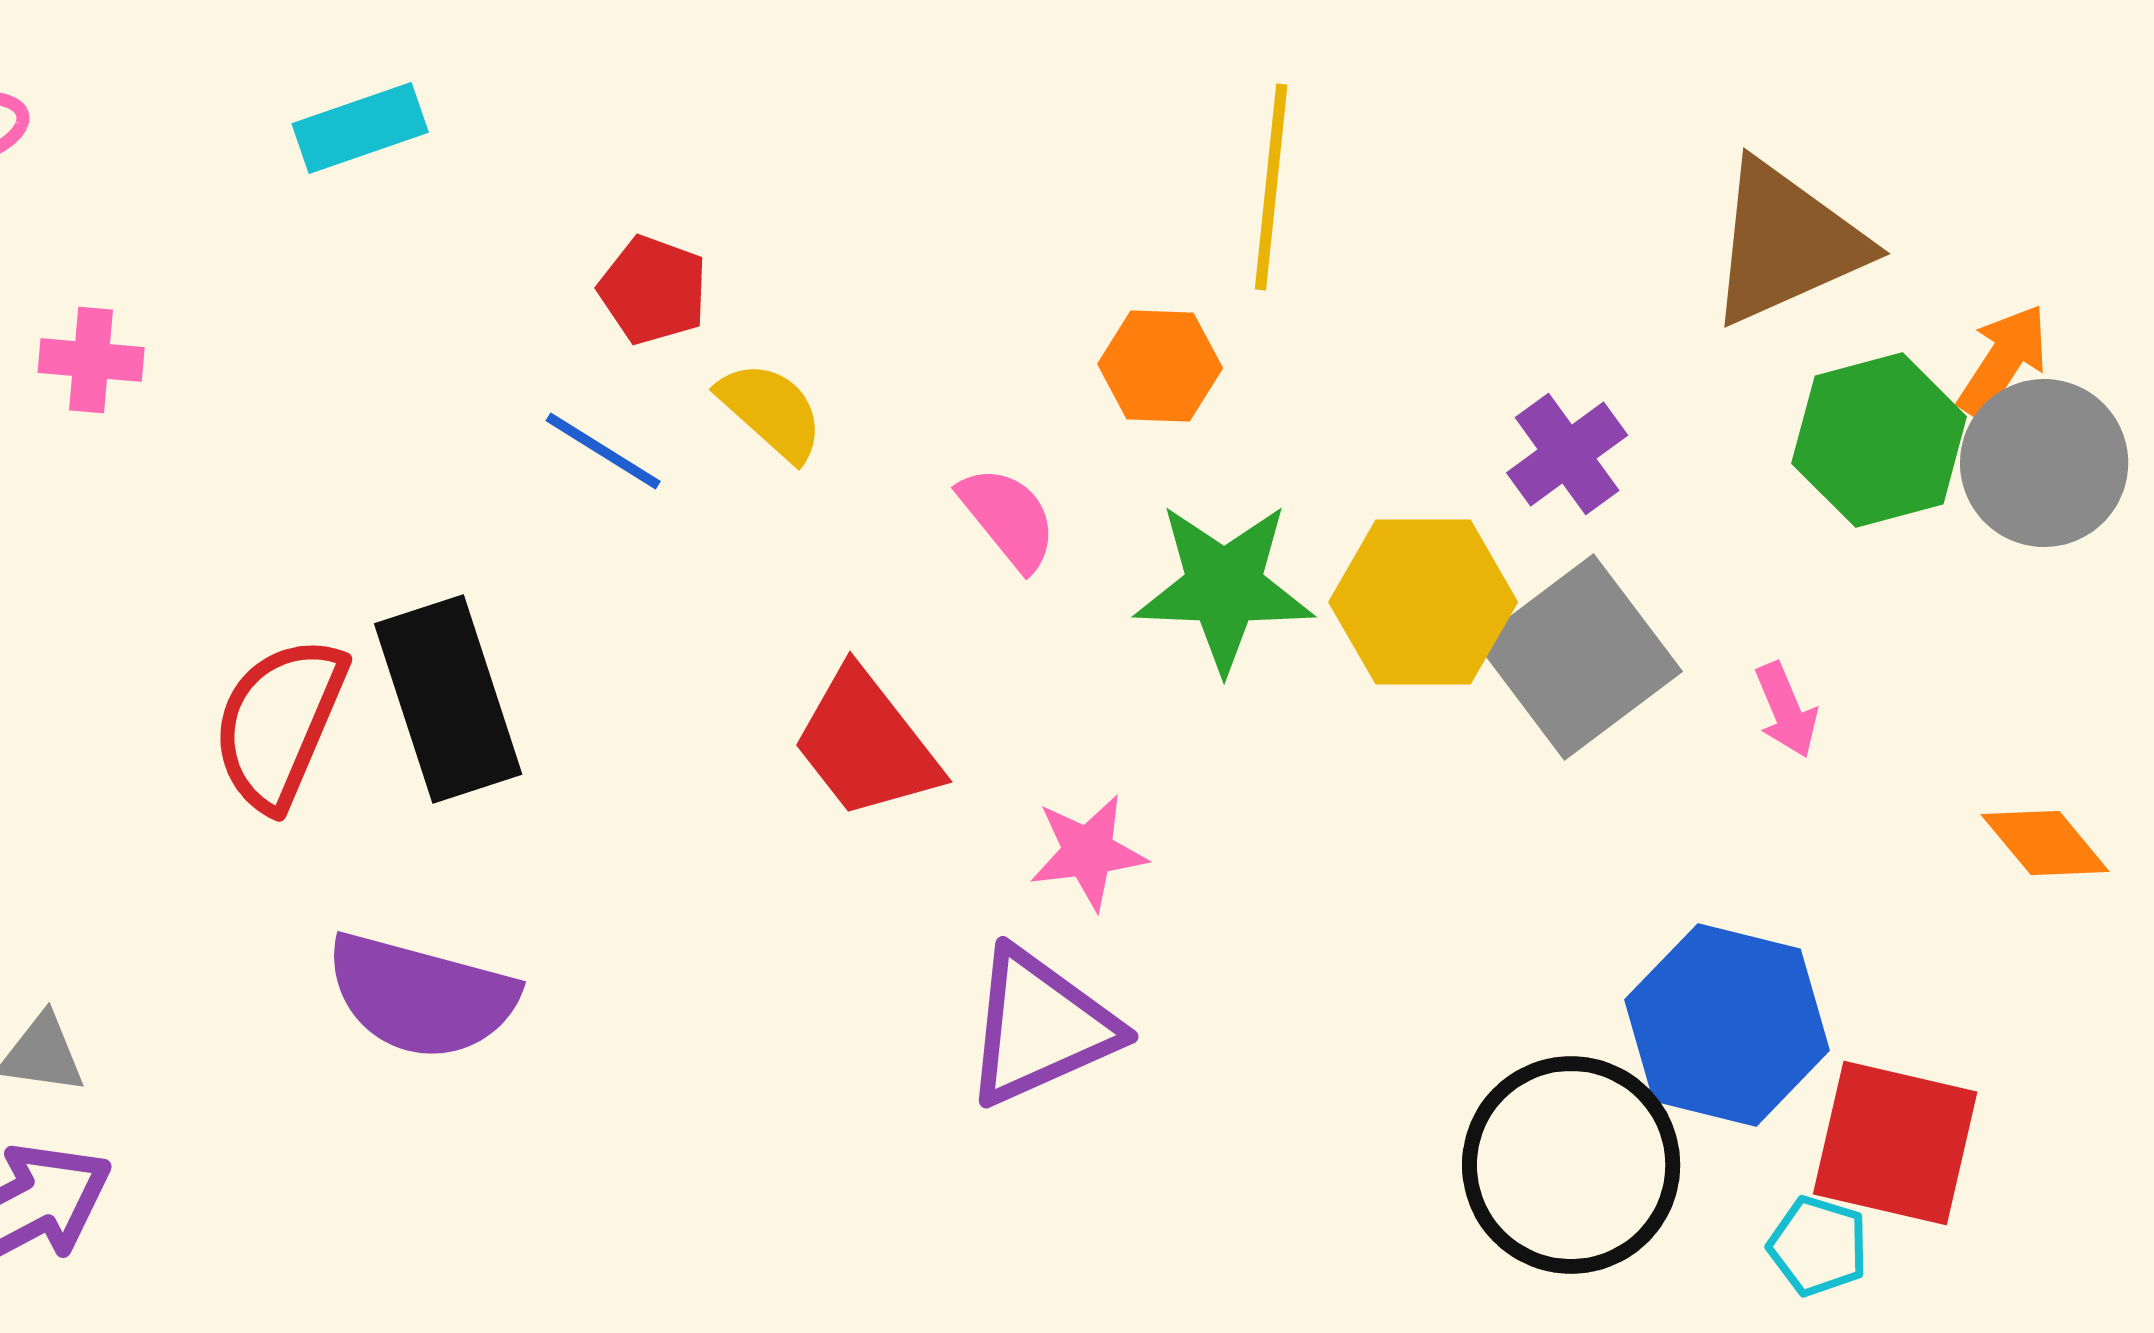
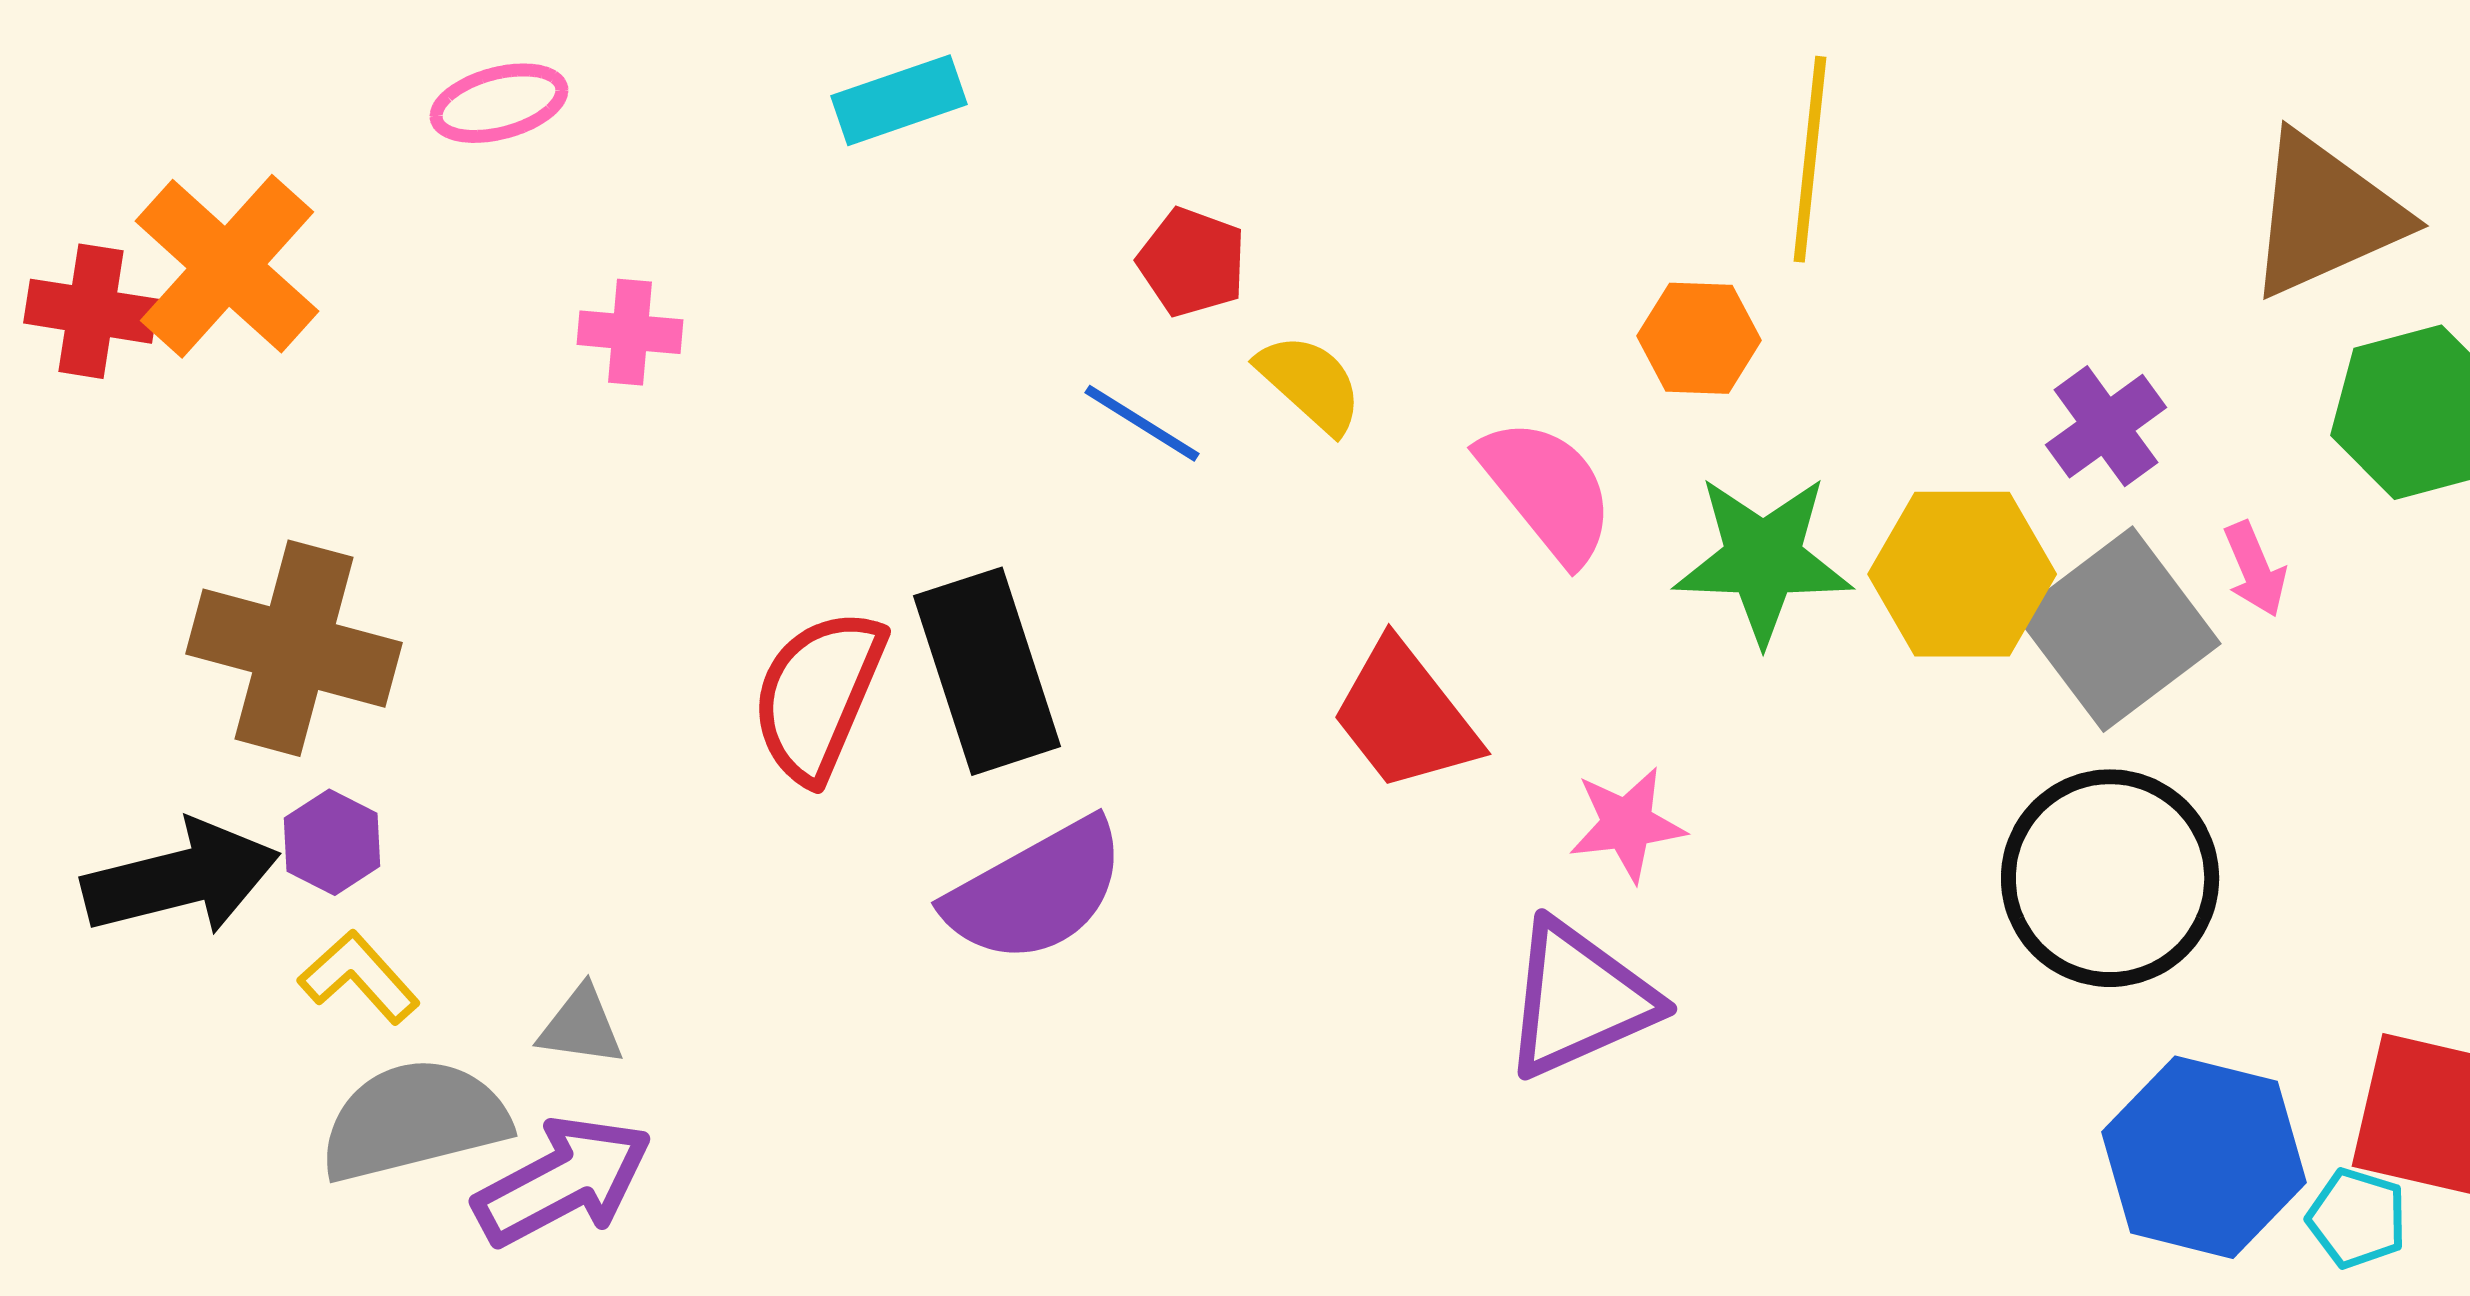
pink semicircle: (1008, 518) -> (1547, 490), size x1.4
pink arrow: (1786, 710) -> (2255, 569), moved
purple semicircle: (421, 996) -> (1036, 891), moved, turned -44
blue hexagon: (1727, 1025) -> (2204, 1157), moved
black circle: (1571, 1165) -> (2110, 878), moved

